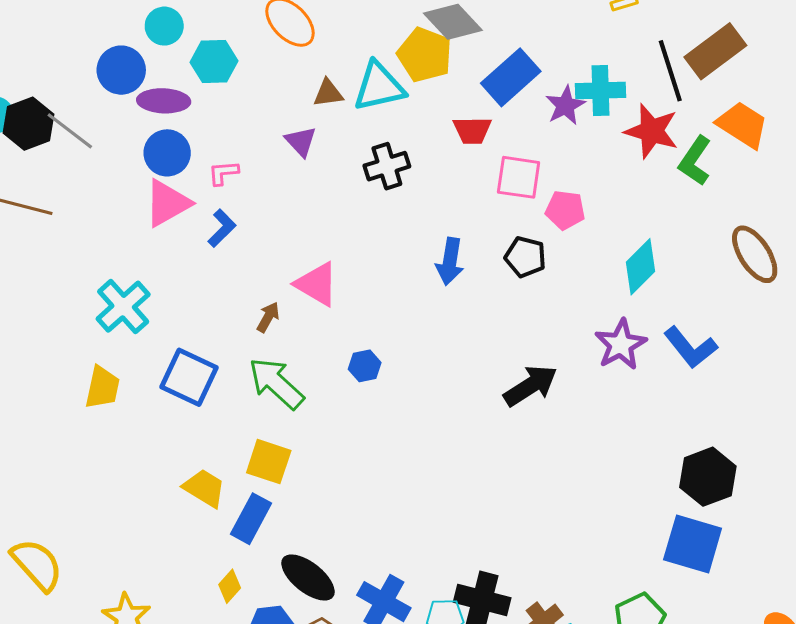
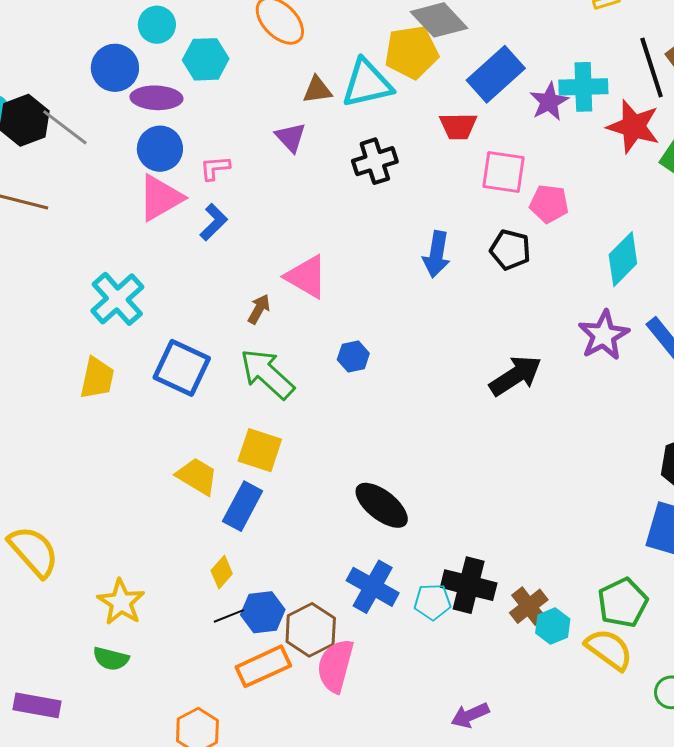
yellow pentagon: (425, 55) -> (412, 52), turned -30
black ellipse: (308, 577) -> (382, 505), moved

